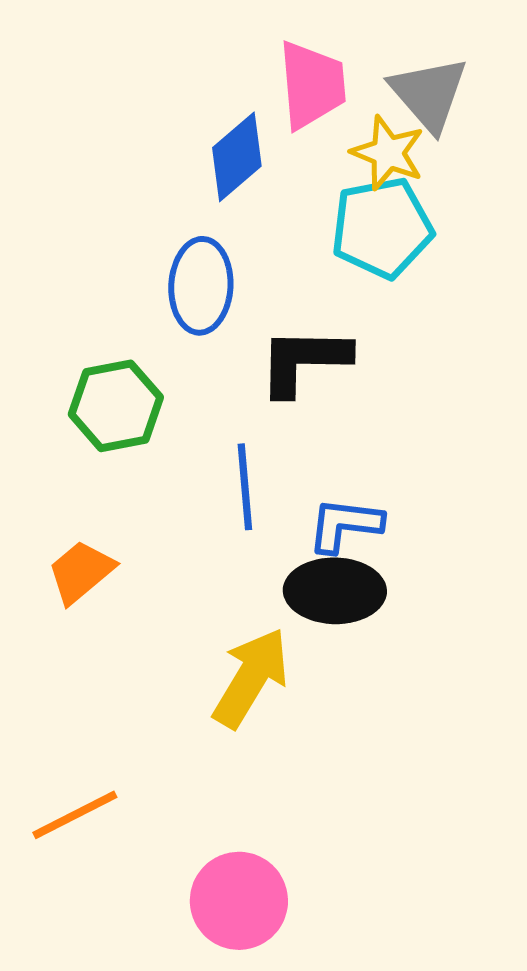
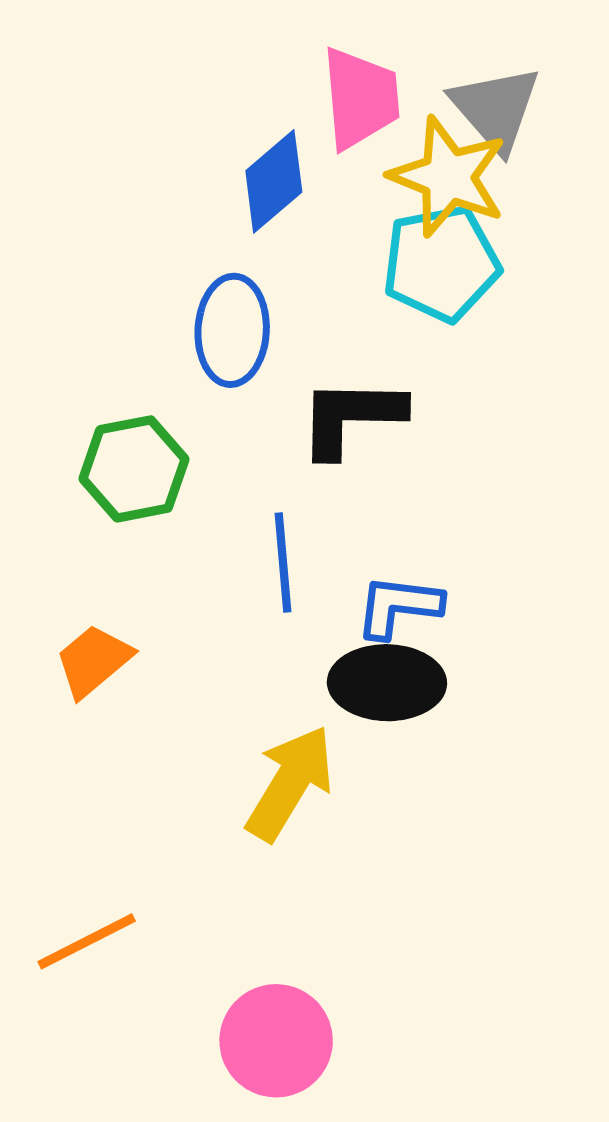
yellow star: (388, 153) -> (448, 177), size x1.4

